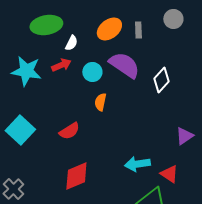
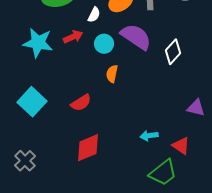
white semicircle: (71, 43) -> (94, 15), moved
purple triangle: (184, 136) -> (196, 108), turned 48
cyan arrow: (137, 164) -> (149, 136), size x0.7

